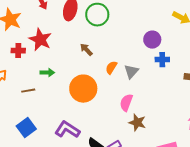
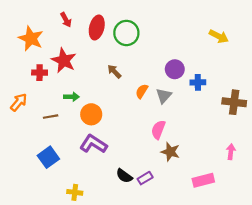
purple circle: (152, 40) -> (175, 69), moved
orange circle: (83, 89) -> (91, 114), moved, size x0.7
purple L-shape: (67, 130) -> (93, 144), moved

